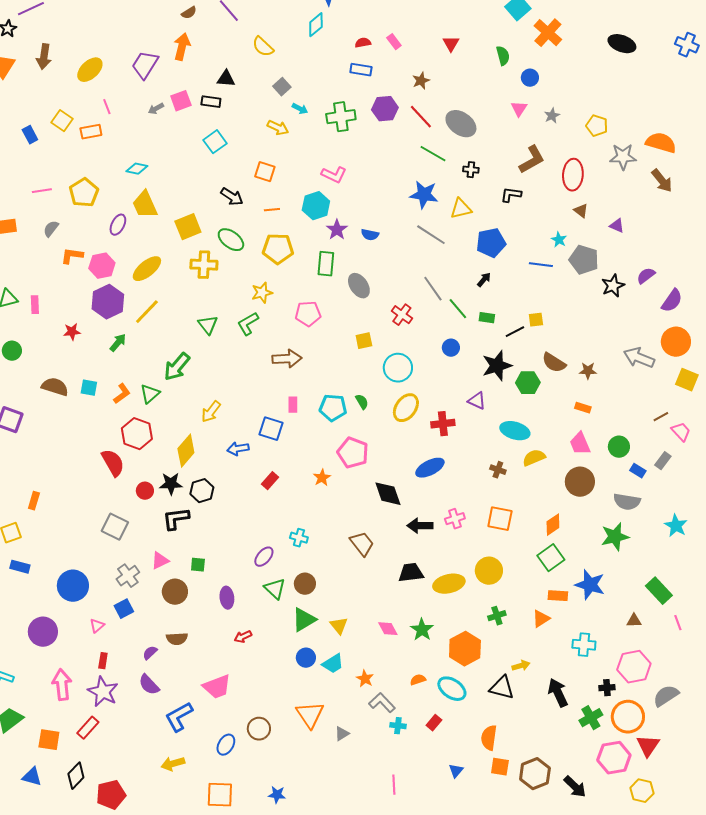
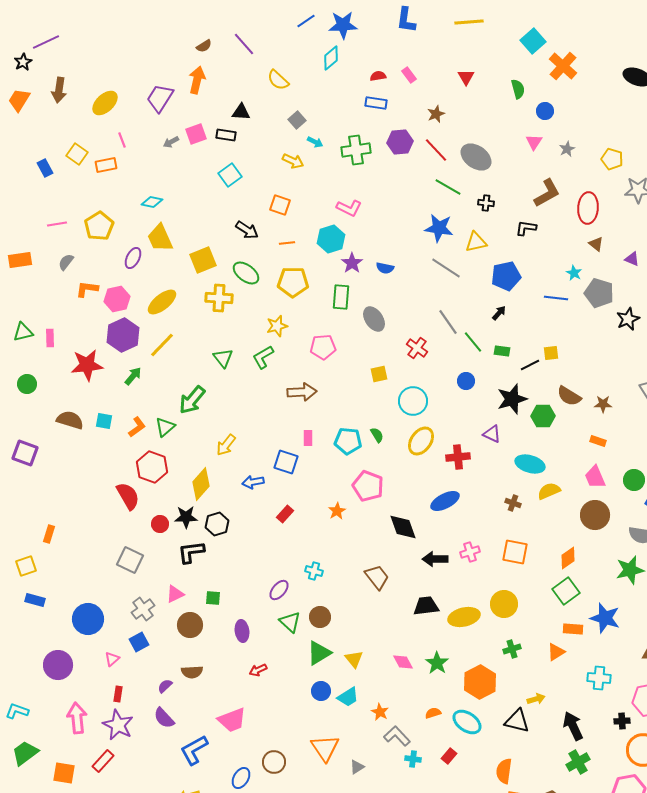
red star: (72, 332) -> (87, 365), size x1.8
green cross: (591, 718) -> (578, 762), moved

